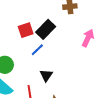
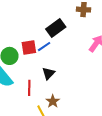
red square: (26, 30) -> (29, 48), moved

